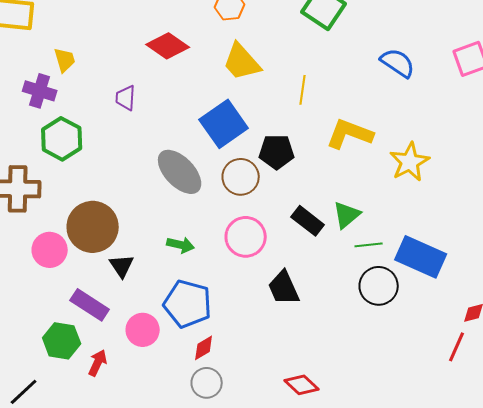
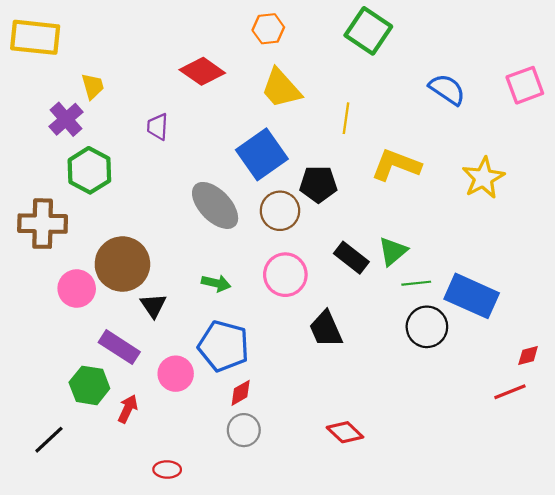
purple cross: (40, 91) -> (66, 119), turned 32
yellow star: (410, 162) -> (483, 178), moved
red line: (457, 347) -> (510, 392), turned 44

